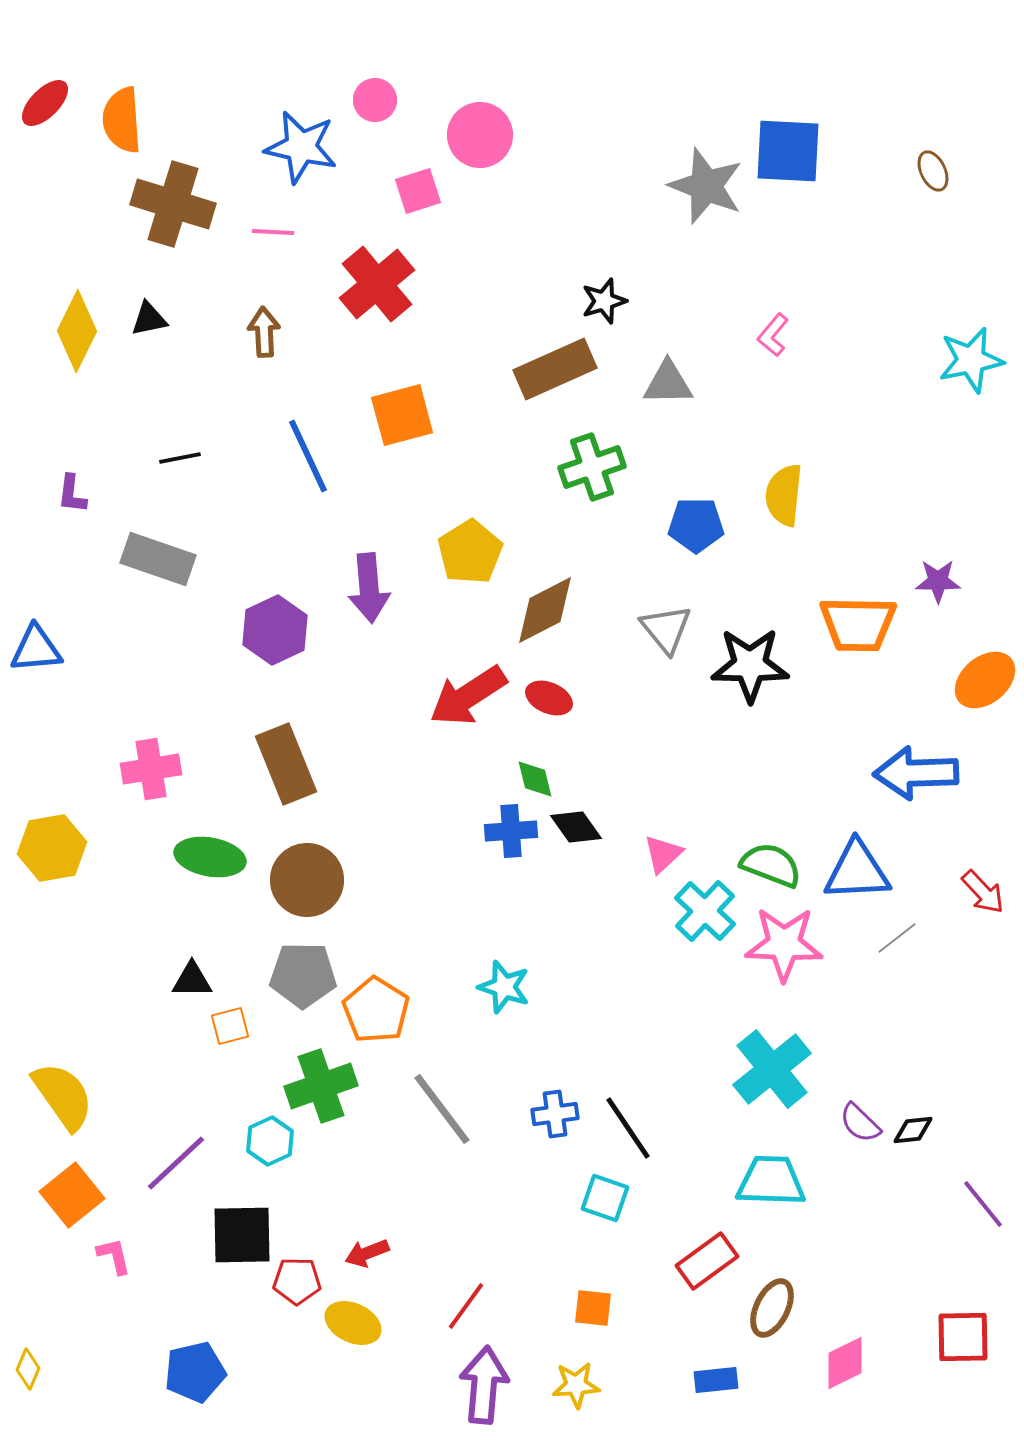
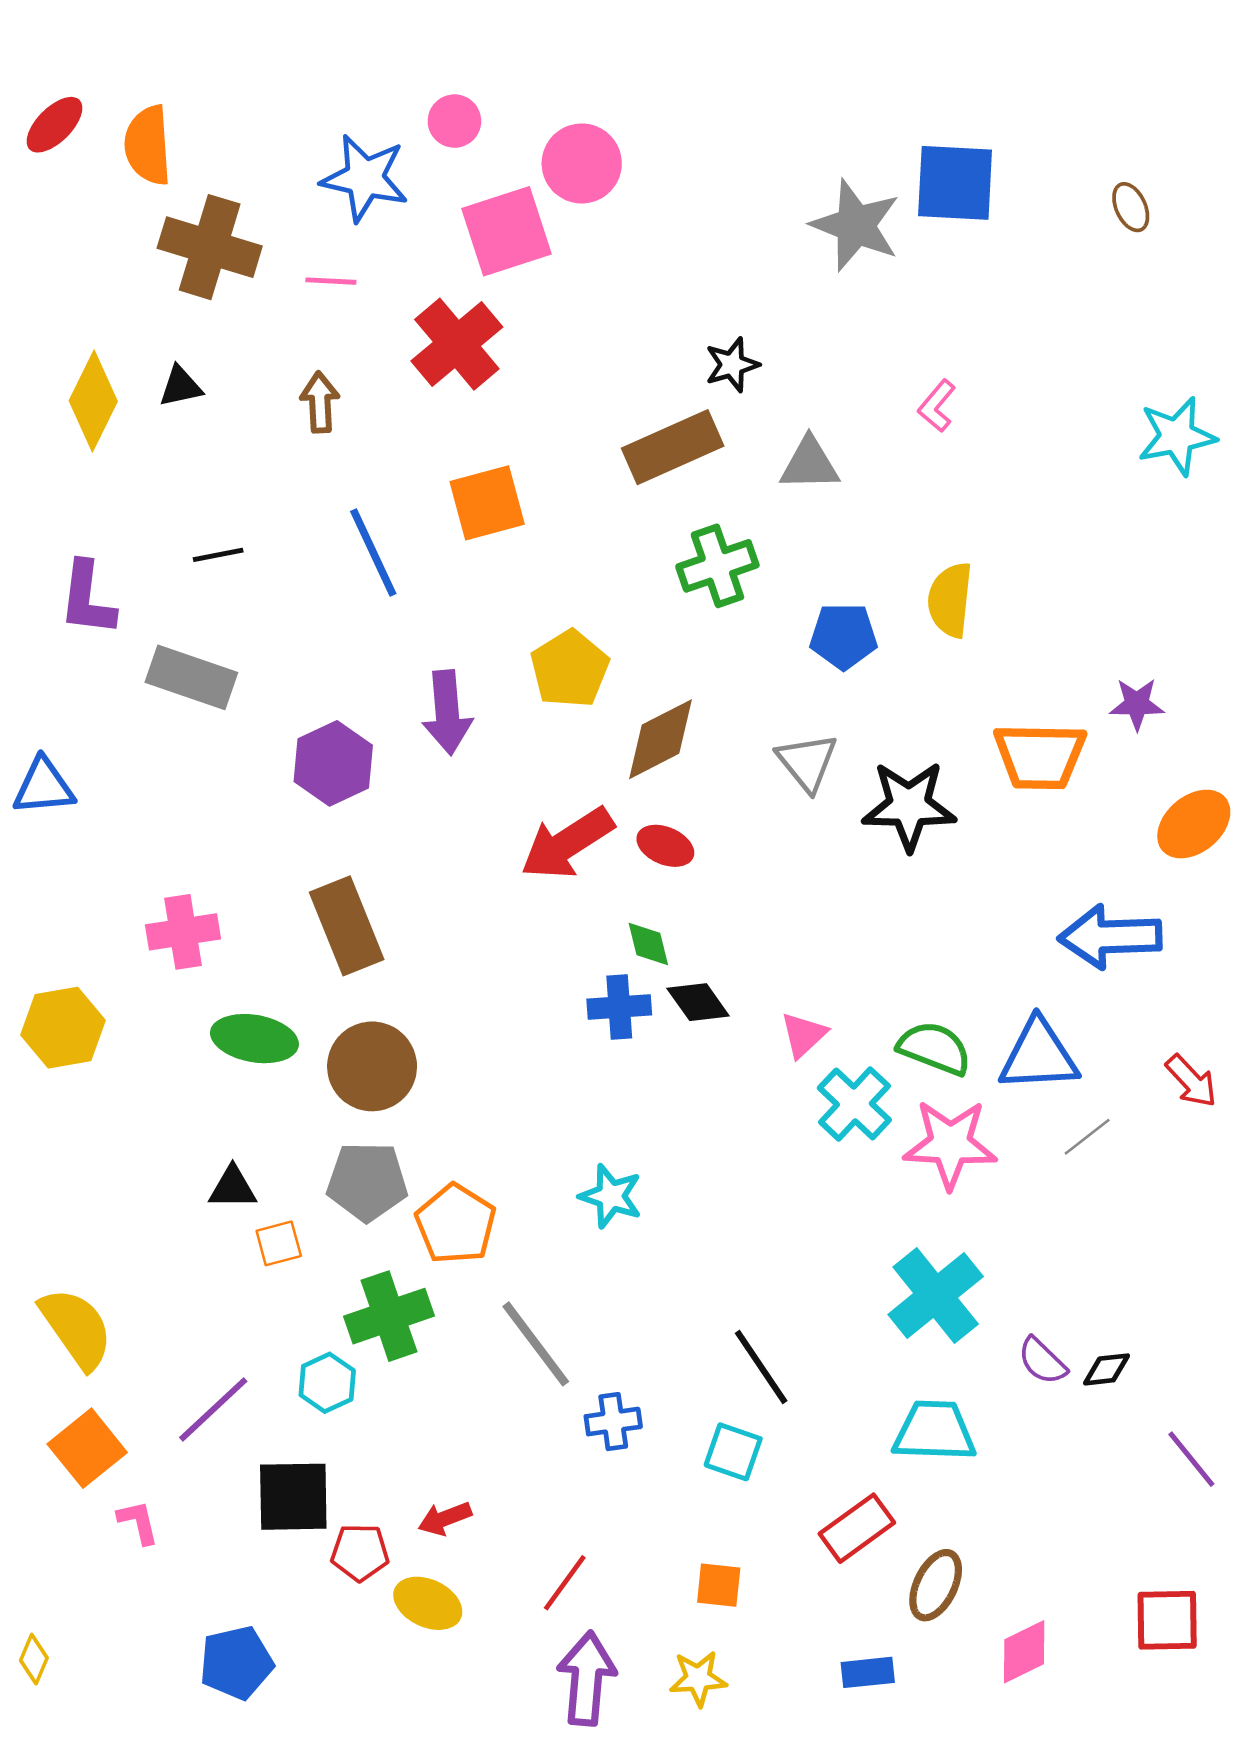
pink square: (418, 191) -> (507, 231), size x1.6
purple L-shape: (72, 494) -> (87, 599), size x1.6
blue cross: (555, 1114) -> (613, 1422), moved

